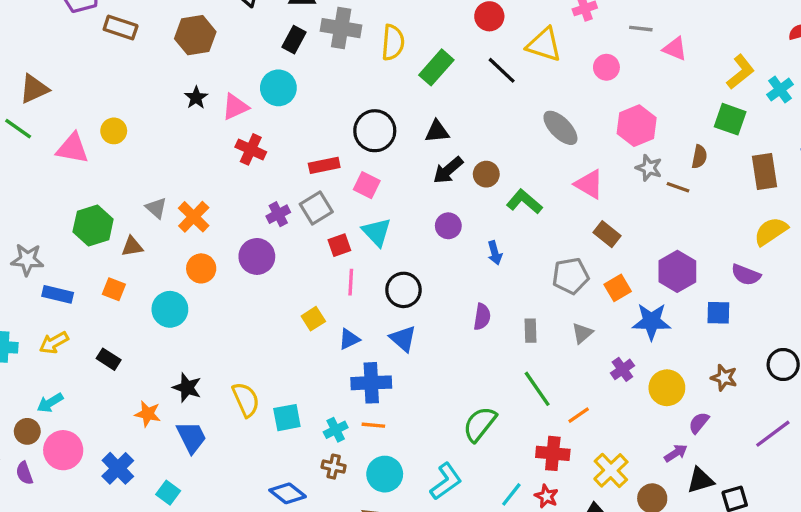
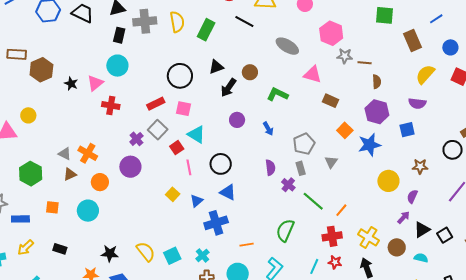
brown hexagon: (195, 35) -> (41, 70), moved
brown semicircle: (699, 157) -> (377, 82), moved
brown circle: (486, 174) -> (250, 72), moved
brown triangle: (132, 246) -> (70, 174), moved
gray pentagon: (571, 276) -> (304, 144), moved
purple cross: (622, 369) -> (288, 185), moved
orange line: (373, 425) -> (247, 245), moved

